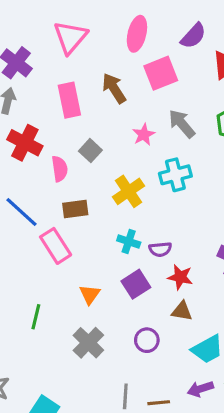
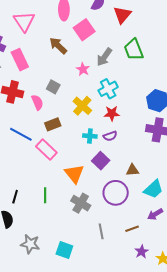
pink rectangle: (69, 100) -> (20, 60), moved
gray arrow: (182, 124) -> (104, 57), turned -90
red star: (180, 277) -> (112, 113), moved
orange triangle: (90, 294) -> (74, 174), size x1.5
purple circle: (147, 340) -> (116, 193), size x1.6
gray line: (125, 396) -> (101, 231), moved

